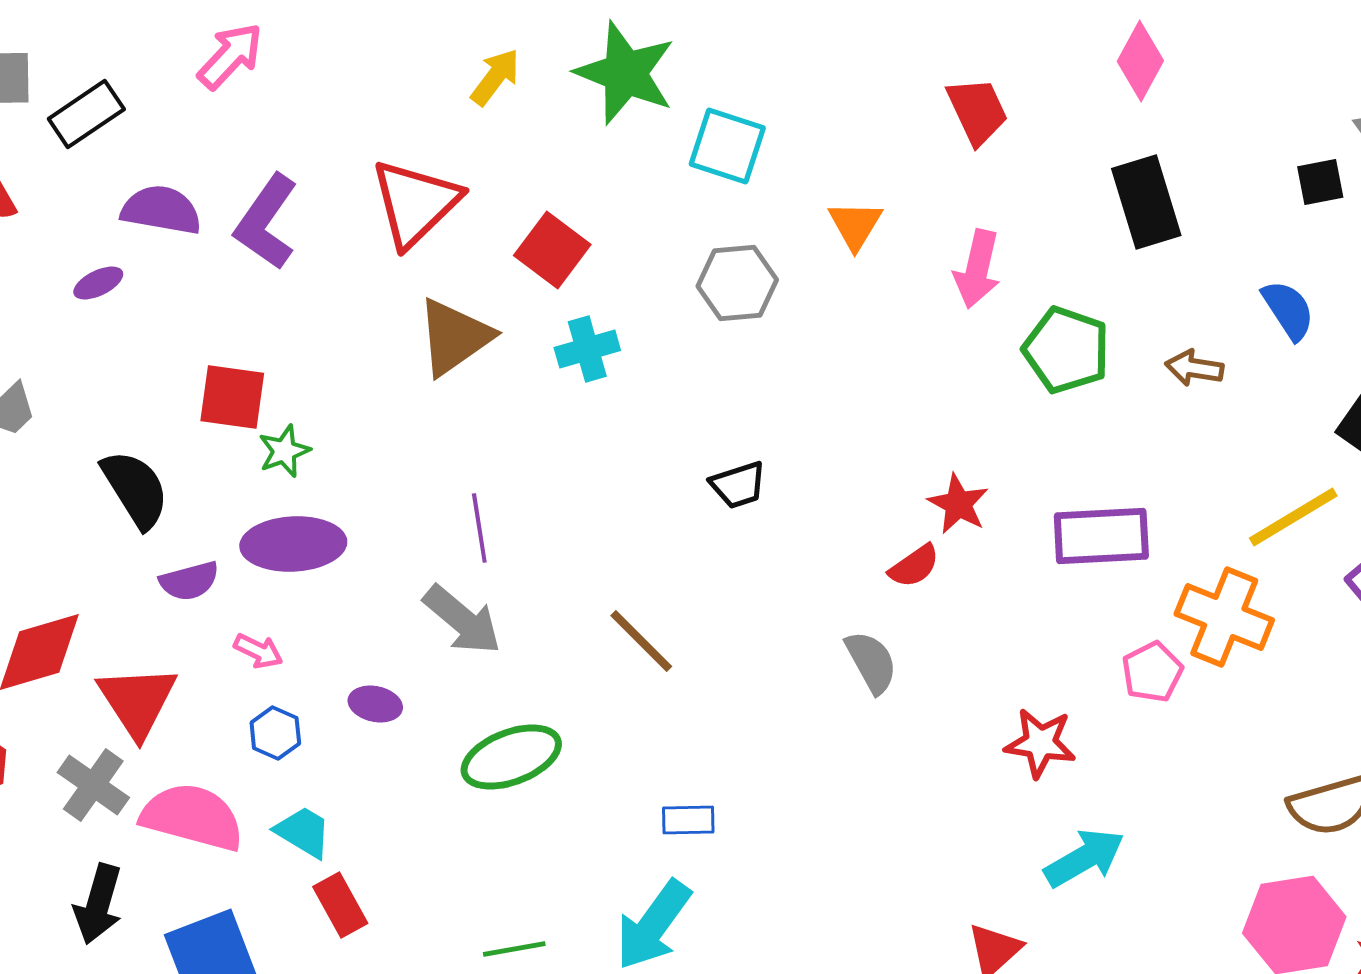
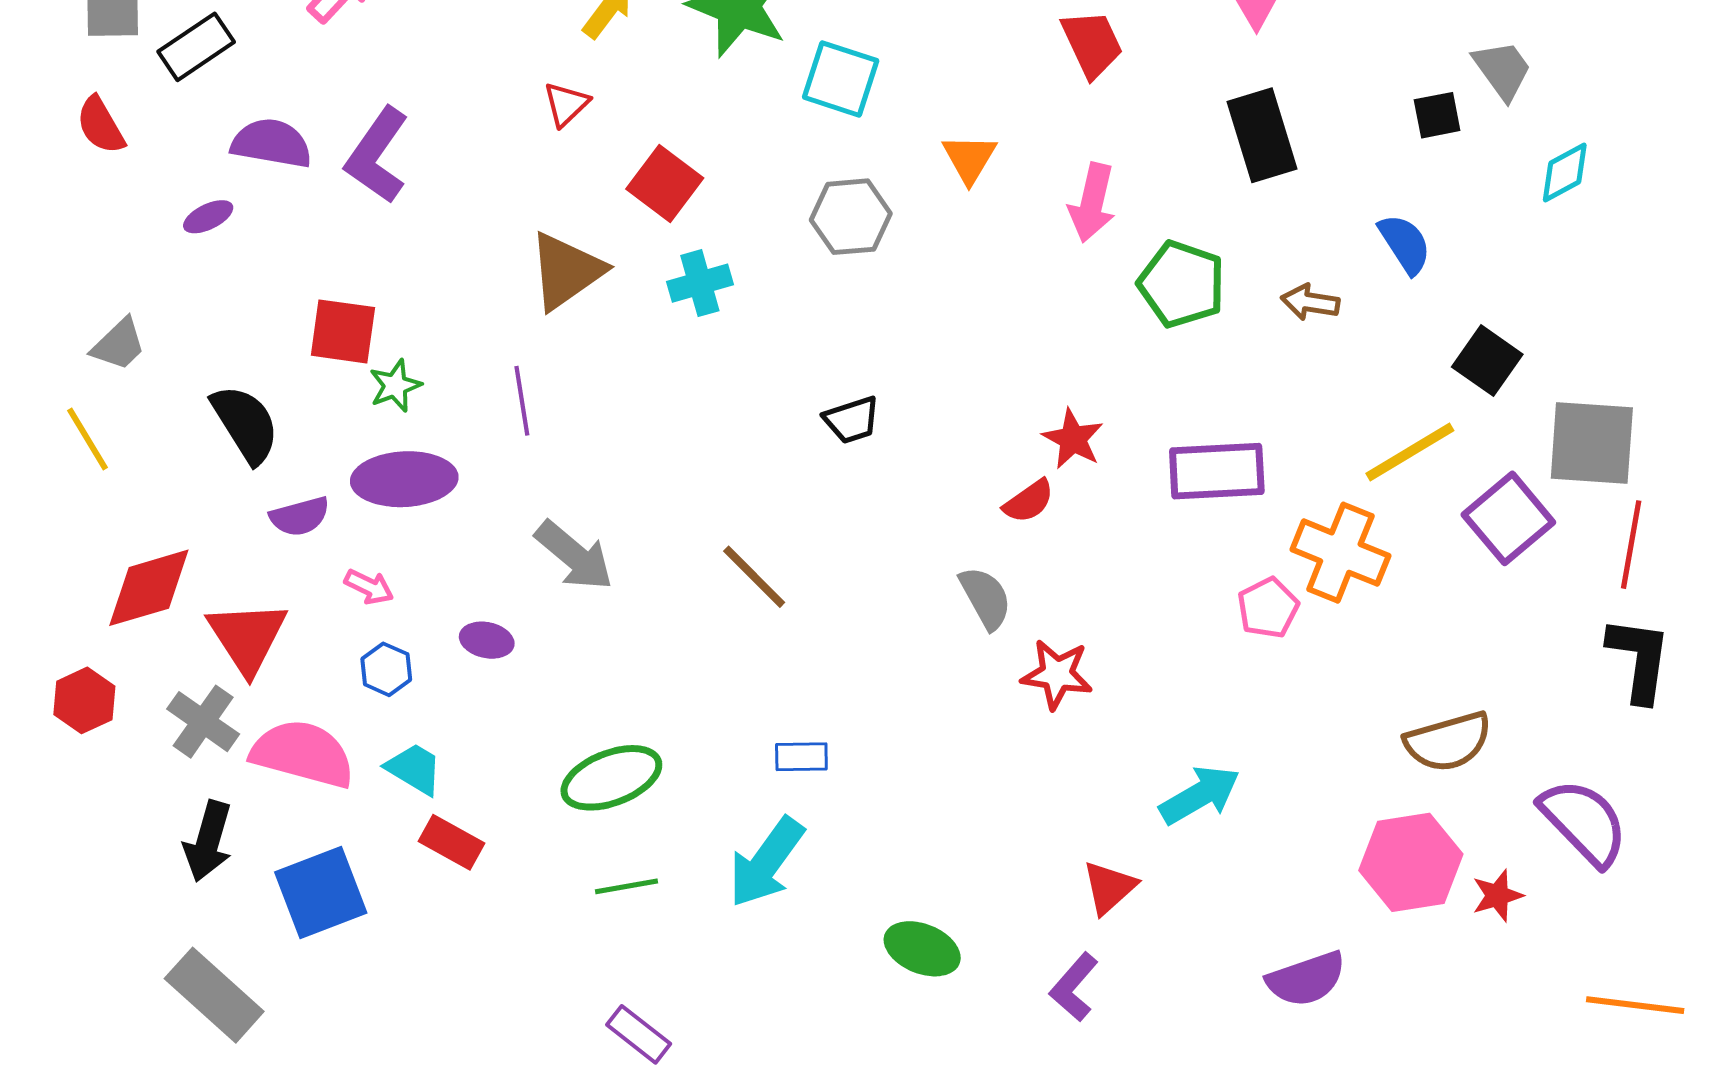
red triangle: (415, 203) -> (566, 104), moved, size x0.5
purple line: (479, 528) -> (522, 401), moved
red star: (1040, 743) -> (1057, 674), moved
green ellipse: (511, 757) -> (611, 778), moved
red rectangle: (340, 905) -> (452, 842), turned -32

